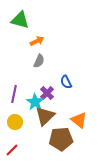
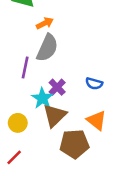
gray semicircle: (39, 61) -> (47, 48), size x1.6
blue semicircle: (66, 82) -> (94, 84), moved, turned -48
purple line: (14, 94) -> (25, 68), moved

